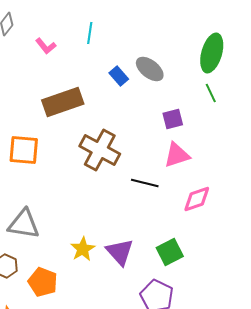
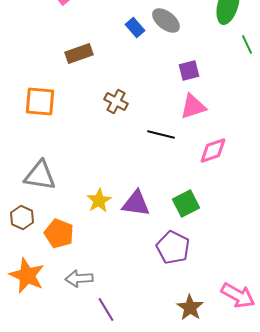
green line: (211, 93) -> (247, 44), moved
brown rectangle: (63, 102) -> (79, 53), size x0.7
brown cross: (100, 150) -> (116, 101), size x0.6
purple triangle: (120, 252) -> (136, 203), turned -40

